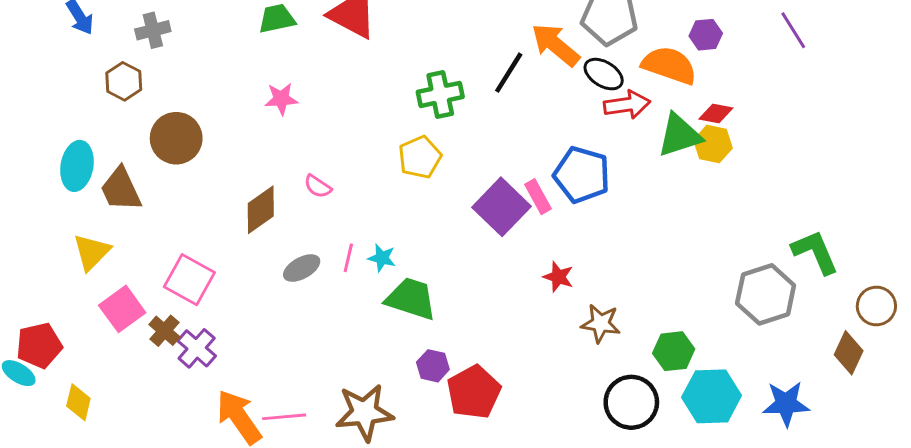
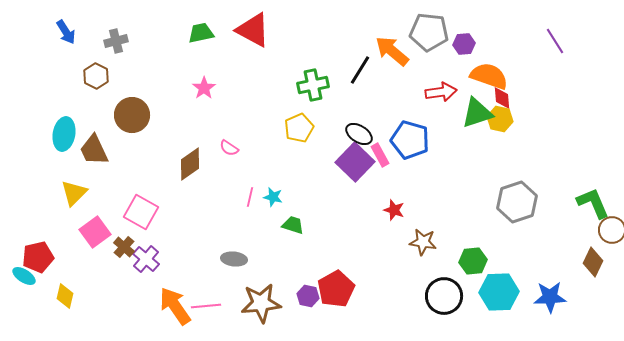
purple hexagon: (706, 35) -> (464, 44), moved
orange semicircle: (669, 65) -> (489, 76), moved
black ellipse: (604, 74) -> (359, 134), moved
pink star: (281, 99) -> (204, 88), turned -30
red diamond: (716, 113) -> (502, 98), turned 75
green L-shape: (815, 252) -> (593, 203), moved
gray ellipse: (302, 268) -> (234, 259), moved, turned 35
gray hexagon: (766, 294) -> (517, 202), moved
green trapezoid: (411, 299) -> (293, 225), size x0.6
purple hexagon: (433, 366) -> (308, 296), moved

